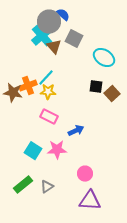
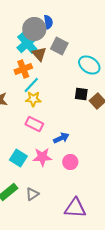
blue semicircle: (63, 15) -> (48, 22), turned 40
orange cross: (28, 86) -> (23, 69), moved
pink circle: (85, 174) -> (70, 162), moved

